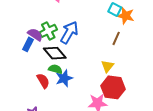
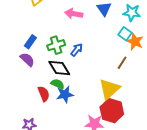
blue arrow: (69, 32) -> (77, 50), size x0.6
purple semicircle: (35, 35) -> (27, 59), moved
blue rectangle: (28, 44) -> (30, 42), moved
yellow triangle: (107, 66) -> (109, 89), size x1.6

